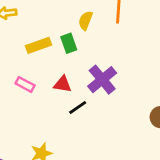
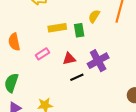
pink rectangle: (25, 84) -> (42, 54), turned -72
red triangle: (63, 84) -> (69, 59), turned -32

